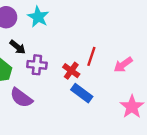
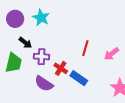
red cross: (71, 71) -> (61, 68), moved
purple semicircle: (21, 98) -> (44, 84), moved

